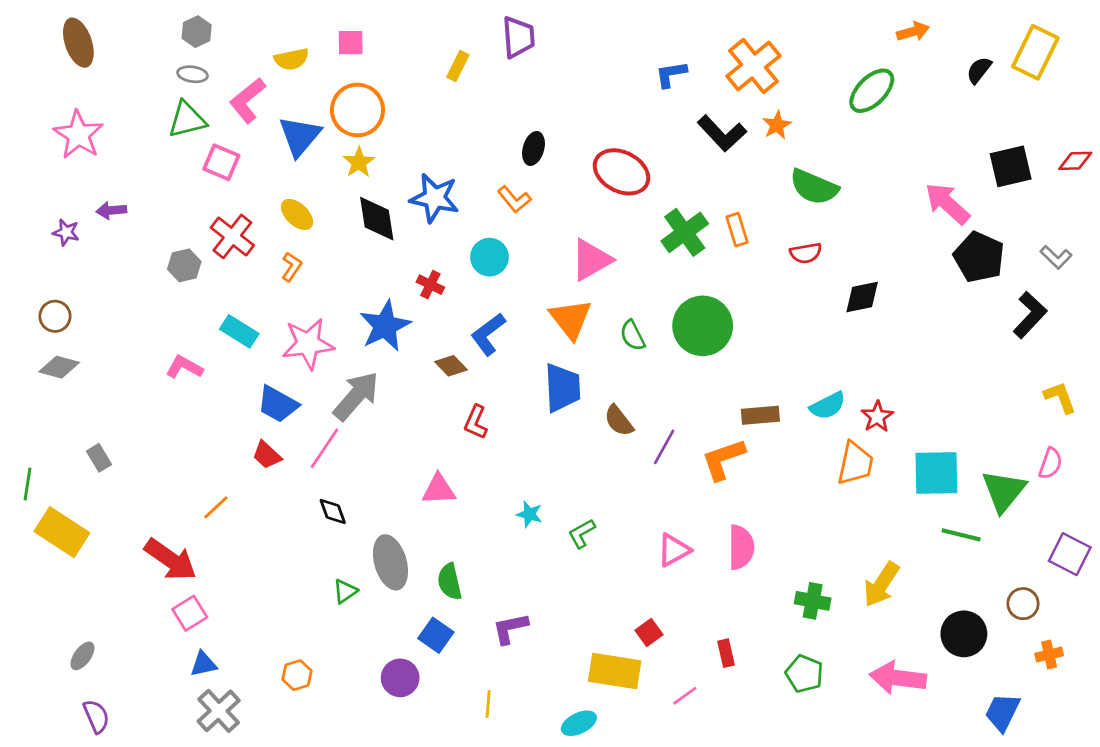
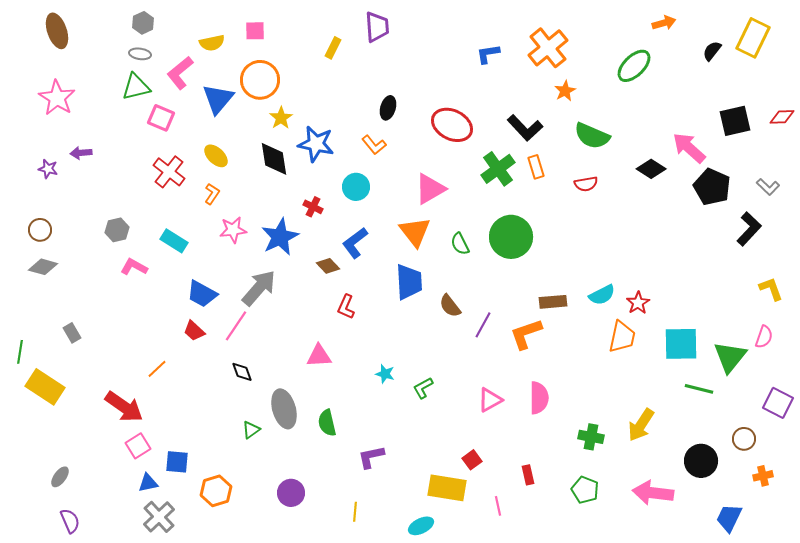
black L-shape: (722, 133) -> (525, 128), moved
yellow star: (359, 162) -> (281, 118), moved
gray hexagon: (184, 265) -> (117, 230), moved
black diamond: (862, 297) -> (651, 169), moved, turned 44
pink star: (308, 344) -> (233, 230), moved, size x0.7
blue square: (436, 635) -> (177, 462), moved, turned -30
orange hexagon: (297, 675) -> (216, 491), size x1.4
pink line: (685, 696) -> (498, 506), turned -66

